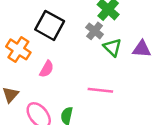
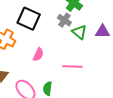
pink semicircle: (47, 69) -> (38, 55), moved

